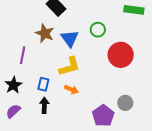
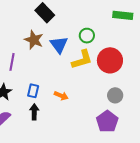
yellow L-shape: (70, 66) -> (82, 60), moved
gray circle: (125, 103) -> (115, 95), moved
purple pentagon: (103, 116) -> (107, 121), moved

